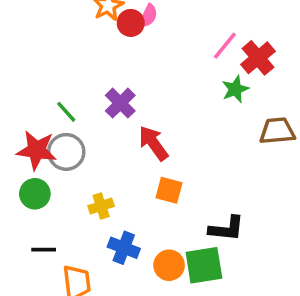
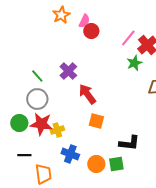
red circle: (131, 23) -> (91, 31), moved
red star: (37, 150) -> (41, 124), moved
green square: (204, 265) -> (116, 164), size x0.7

